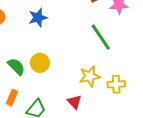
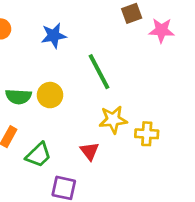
green line: (101, 37) -> (99, 72), moved
green semicircle: (16, 67) -> (18, 97), turned 132

